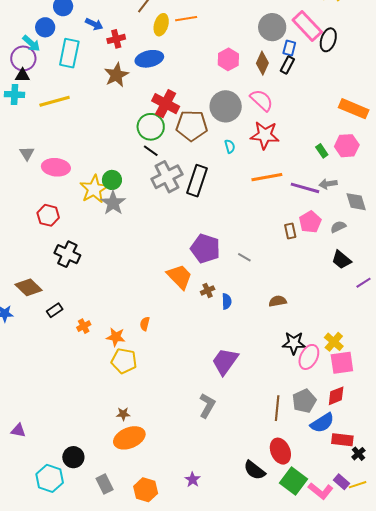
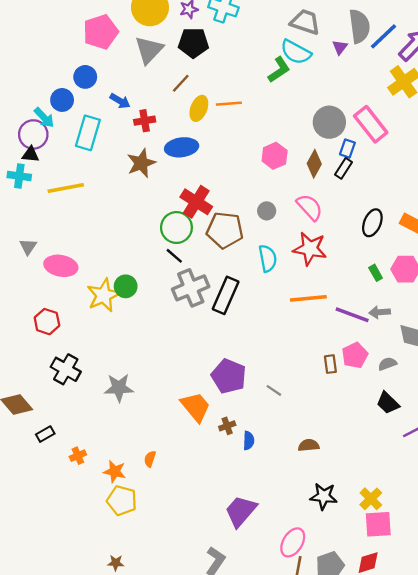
black ellipse: (328, 40) -> (372, 223), moved
gray circle: (226, 106) -> (267, 211), size x0.5
cyan semicircle: (230, 146) -> (268, 258), size x1.6
gray star: (113, 203) -> (119, 388), moved, turned 30
pink ellipse: (309, 357) -> (293, 542), moved

